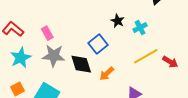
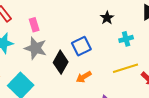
black star: (118, 21) -> (107, 18), moved
black diamond: (81, 64) -> (61, 62), turned 35

